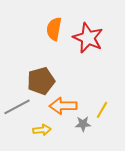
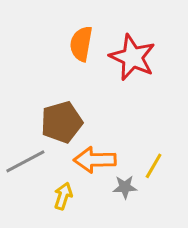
yellow arrow: (42, 130) -> (63, 196), turned -66

